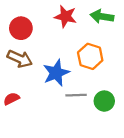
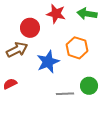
red circle: (21, 28) -> (30, 28), moved
brown arrow: (20, 59) -> (17, 50), turned -50
gray line: (76, 95) -> (65, 94), moved

